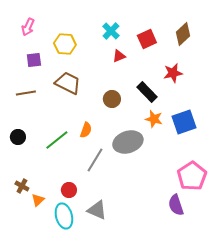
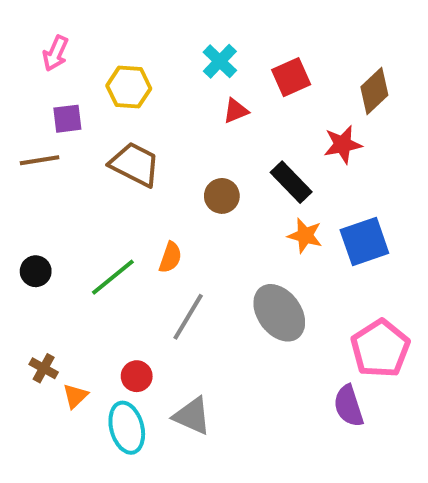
brown diamond: (183, 34) -> (374, 91), moved
brown line: (26, 93) -> (40, 160), moved
gray ellipse: (128, 142) -> (279, 313), moved, turned 72

